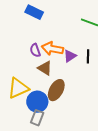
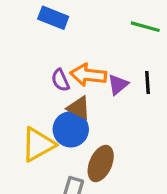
brown ellipse: (56, 90) -> (101, 164), moved
blue circle: (37, 102) -> (71, 129), moved

